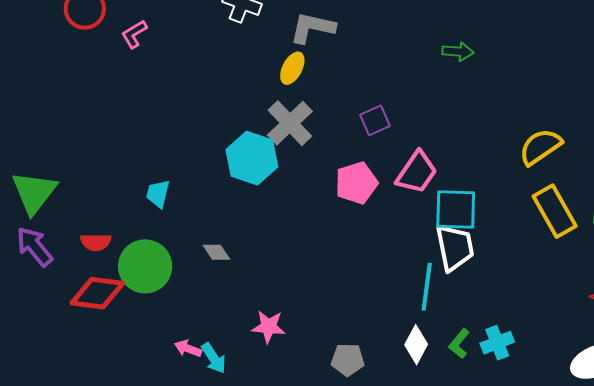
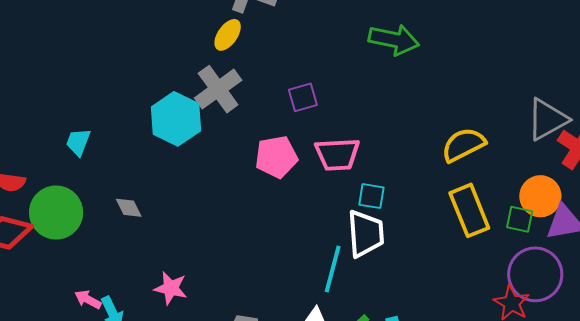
green arrow: (458, 52) -> (394, 40), size x1.6
pink trapezoid: (417, 172) -> (337, 154), turned 45
cyan square: (456, 210) -> (371, 196), size x0.6

